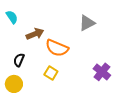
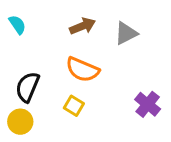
brown arrow: (35, 34) -> (83, 26), moved
black semicircle: (19, 60) -> (28, 87), size x1.5

